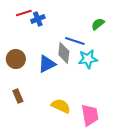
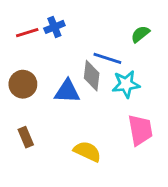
red line: (24, 13) -> (27, 33), moved
blue triangle: (47, 64) -> (67, 91), turned 30
pink trapezoid: (90, 115) -> (140, 130), moved

